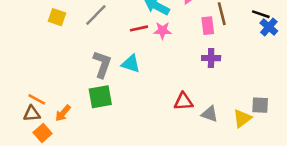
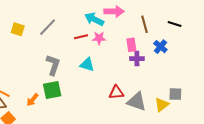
pink rectangle: (208, 26) -> (131, 45), moved
blue cross: (269, 27) -> (160, 47), moved
cyan triangle: (131, 64) -> (87, 65), moved
orange arrow: (63, 113) -> (32, 100), moved
gray triangle: (210, 114) -> (137, 102), size x1.5

